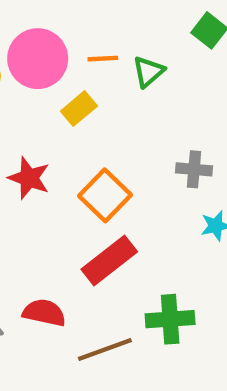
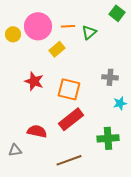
orange square: (105, 195) -> (69, 89), turned -30
red semicircle: (44, 313) -> (37, 131), moved
green cross: (170, 319) -> (108, 138), moved

